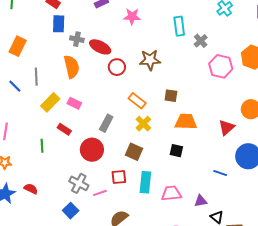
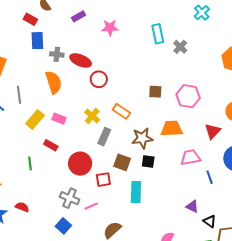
brown star: (150, 60) -> (142, 138), moved
pink hexagon: (221, 66) -> (188, 96), moved
brown square: (171, 96) -> (155, 92), moved
gray rectangle: (106, 123) -> (104, 137), moved
yellow cross: (143, 124) -> (92, 116), moved
black square: (176, 151) -> (148, 161), moved
blue line: (220, 173) -> (210, 177), turned 56
red square: (119, 177) -> (103, 180), moved
pink trapezoid: (171, 193) -> (190, 157), moved
purple triangle: (201, 201) -> (192, 206), turned 40

